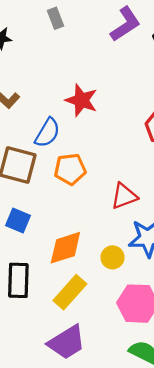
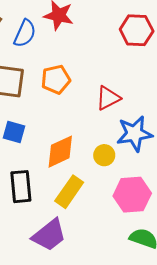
blue semicircle: (47, 133) -> (25, 33), moved
purple trapezoid: (67, 342) -> (49, 235), moved

